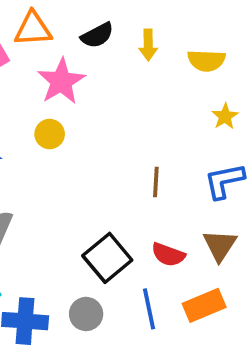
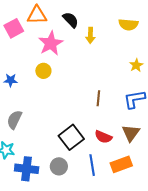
black semicircle: (97, 35) -> (71, 20), turned -108
yellow arrow: (148, 45) -> (90, 35), moved
yellow semicircle: (206, 61) -> (128, 25), moved

